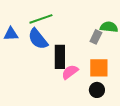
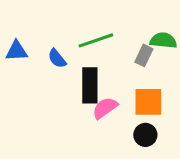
green line: (41, 19) -> (96, 40), moved
blue semicircle: (38, 39) -> (57, 58), size x0.6

